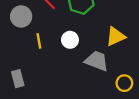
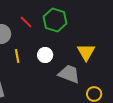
yellow triangle: (115, 36) -> (86, 52), turned -36

